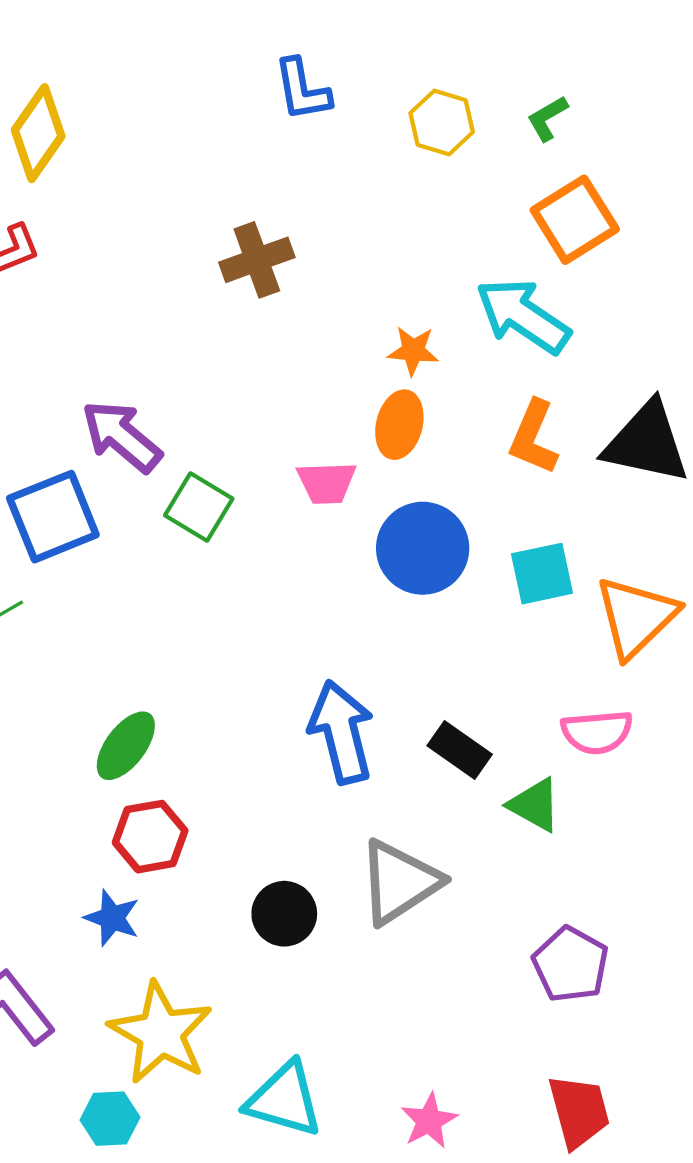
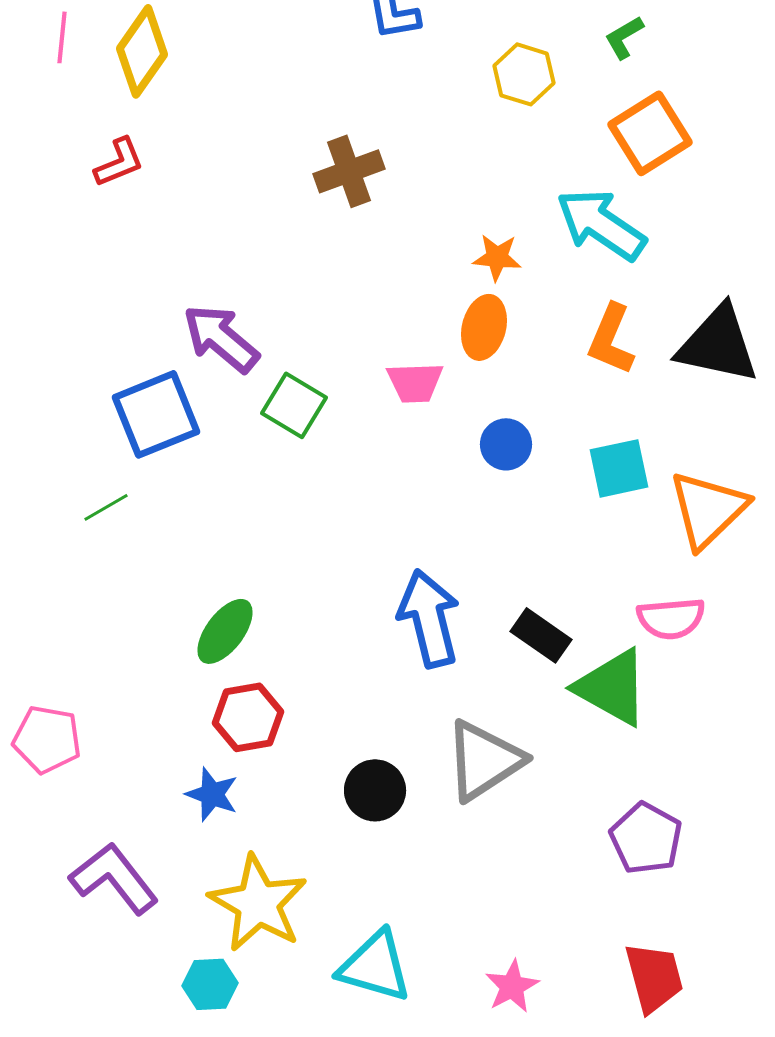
yellow hexagon: (442, 123) -> (524, 74), moved
blue circle: (423, 548) -> (506, 444), size x0.6
green triangle: (535, 805) -> (612, 687), size x1.5

